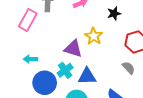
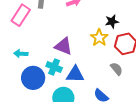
black star: (114, 13) -> (112, 21), moved
yellow star: (94, 36) -> (99, 38), moved
cyan cross: (65, 70) -> (54, 67), turned -35

